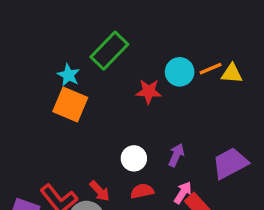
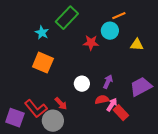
orange line: (211, 69) -> (119, 16), moved
yellow triangle: (232, 73) -> (137, 45), moved
orange square: (70, 104) -> (43, 63), moved
red semicircle: (142, 191) -> (102, 100), moved

